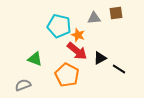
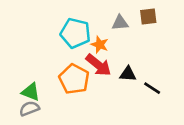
black triangle: (100, 58) -> (128, 74), turned 32
green triangle: (35, 59) -> (31, 92), moved
orange pentagon: (67, 75) -> (74, 79), moved

